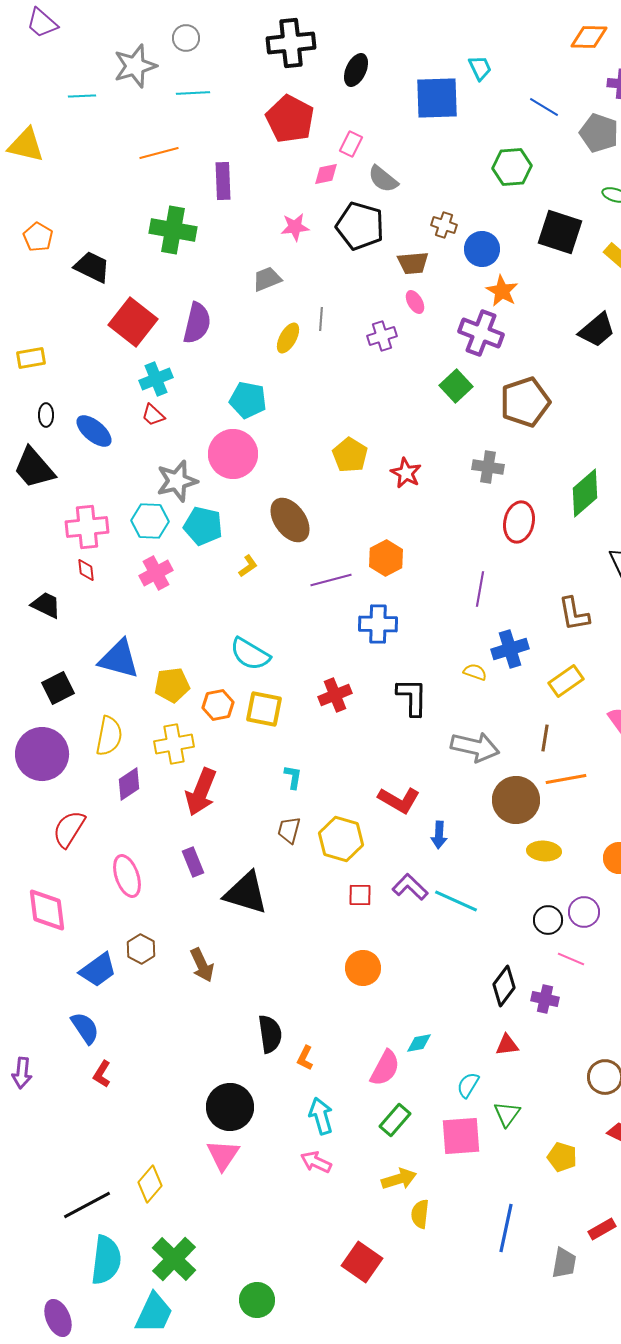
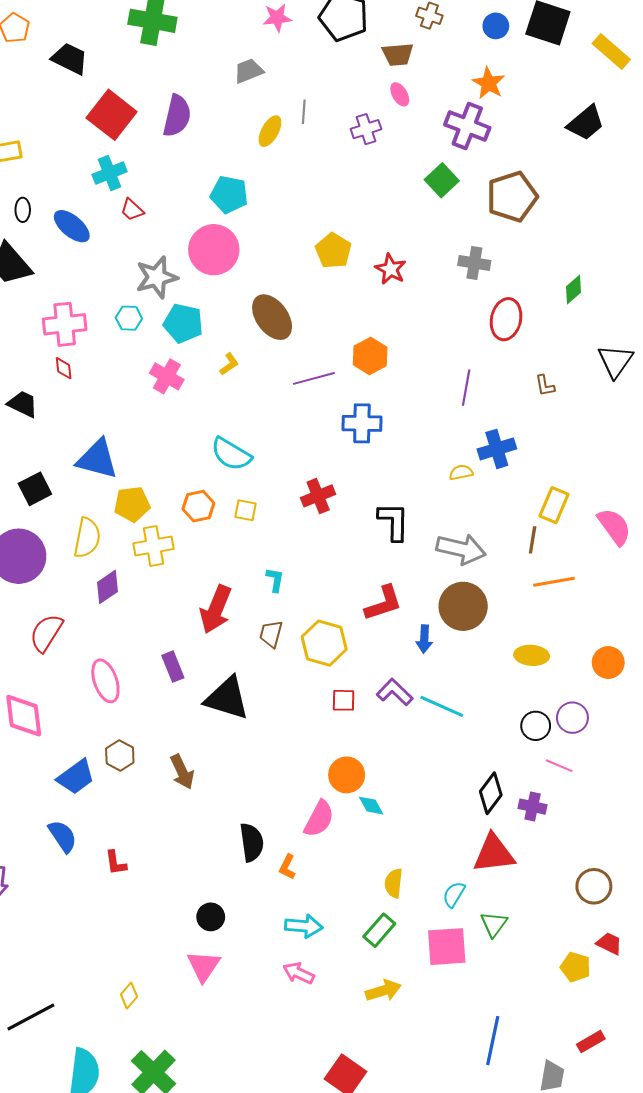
blue circle: (482, 249) -> (496, 26), moved, size x0.7
cyan cross: (156, 379) -> (110, 173), moved
green diamond: (585, 493) -> (573, 290), size x0.6
cyan hexagon: (150, 521) -> (129, 318), size x0.7
pink cross: (156, 573) -> (167, 376), moved, turned -32
brown L-shape: (574, 614) -> (545, 386), moved, size x0.6
yellow semicircle: (475, 672) -> (461, 472), turned -30
yellow rectangle: (566, 681) -> (554, 505), moved, turned -32
yellow pentagon: (172, 685) -> (132, 504), moved
black L-shape: (412, 697) -> (394, 521), moved
yellow square: (264, 709) -> (245, 510), size x0.6
red arrow: (201, 792) -> (216, 609), moved
red L-shape: (399, 800) -> (383, 603), turned -48
brown circle: (516, 800) -> (463, 606), moved
cyan diamond: (419, 1043) -> (371, 806), moved, turned 72
red triangle: (507, 1045) -> (494, 854), size x1.8
pink semicircle: (385, 1068) -> (319, 819), moved
red L-shape: (102, 1074) -> (116, 863), moved, turned -40
black circle: (230, 1107) -> (211, 917), size x0.6
cyan arrow: (321, 1116) -> (304, 926), turned 111
yellow pentagon: (562, 1157) -> (575, 967), moved
yellow diamond: (150, 1184) -> (129, 996), size x0.7
black line: (87, 1205) -> (31, 1017), moved
yellow semicircle: (420, 1214) -> (394, 883), moved

